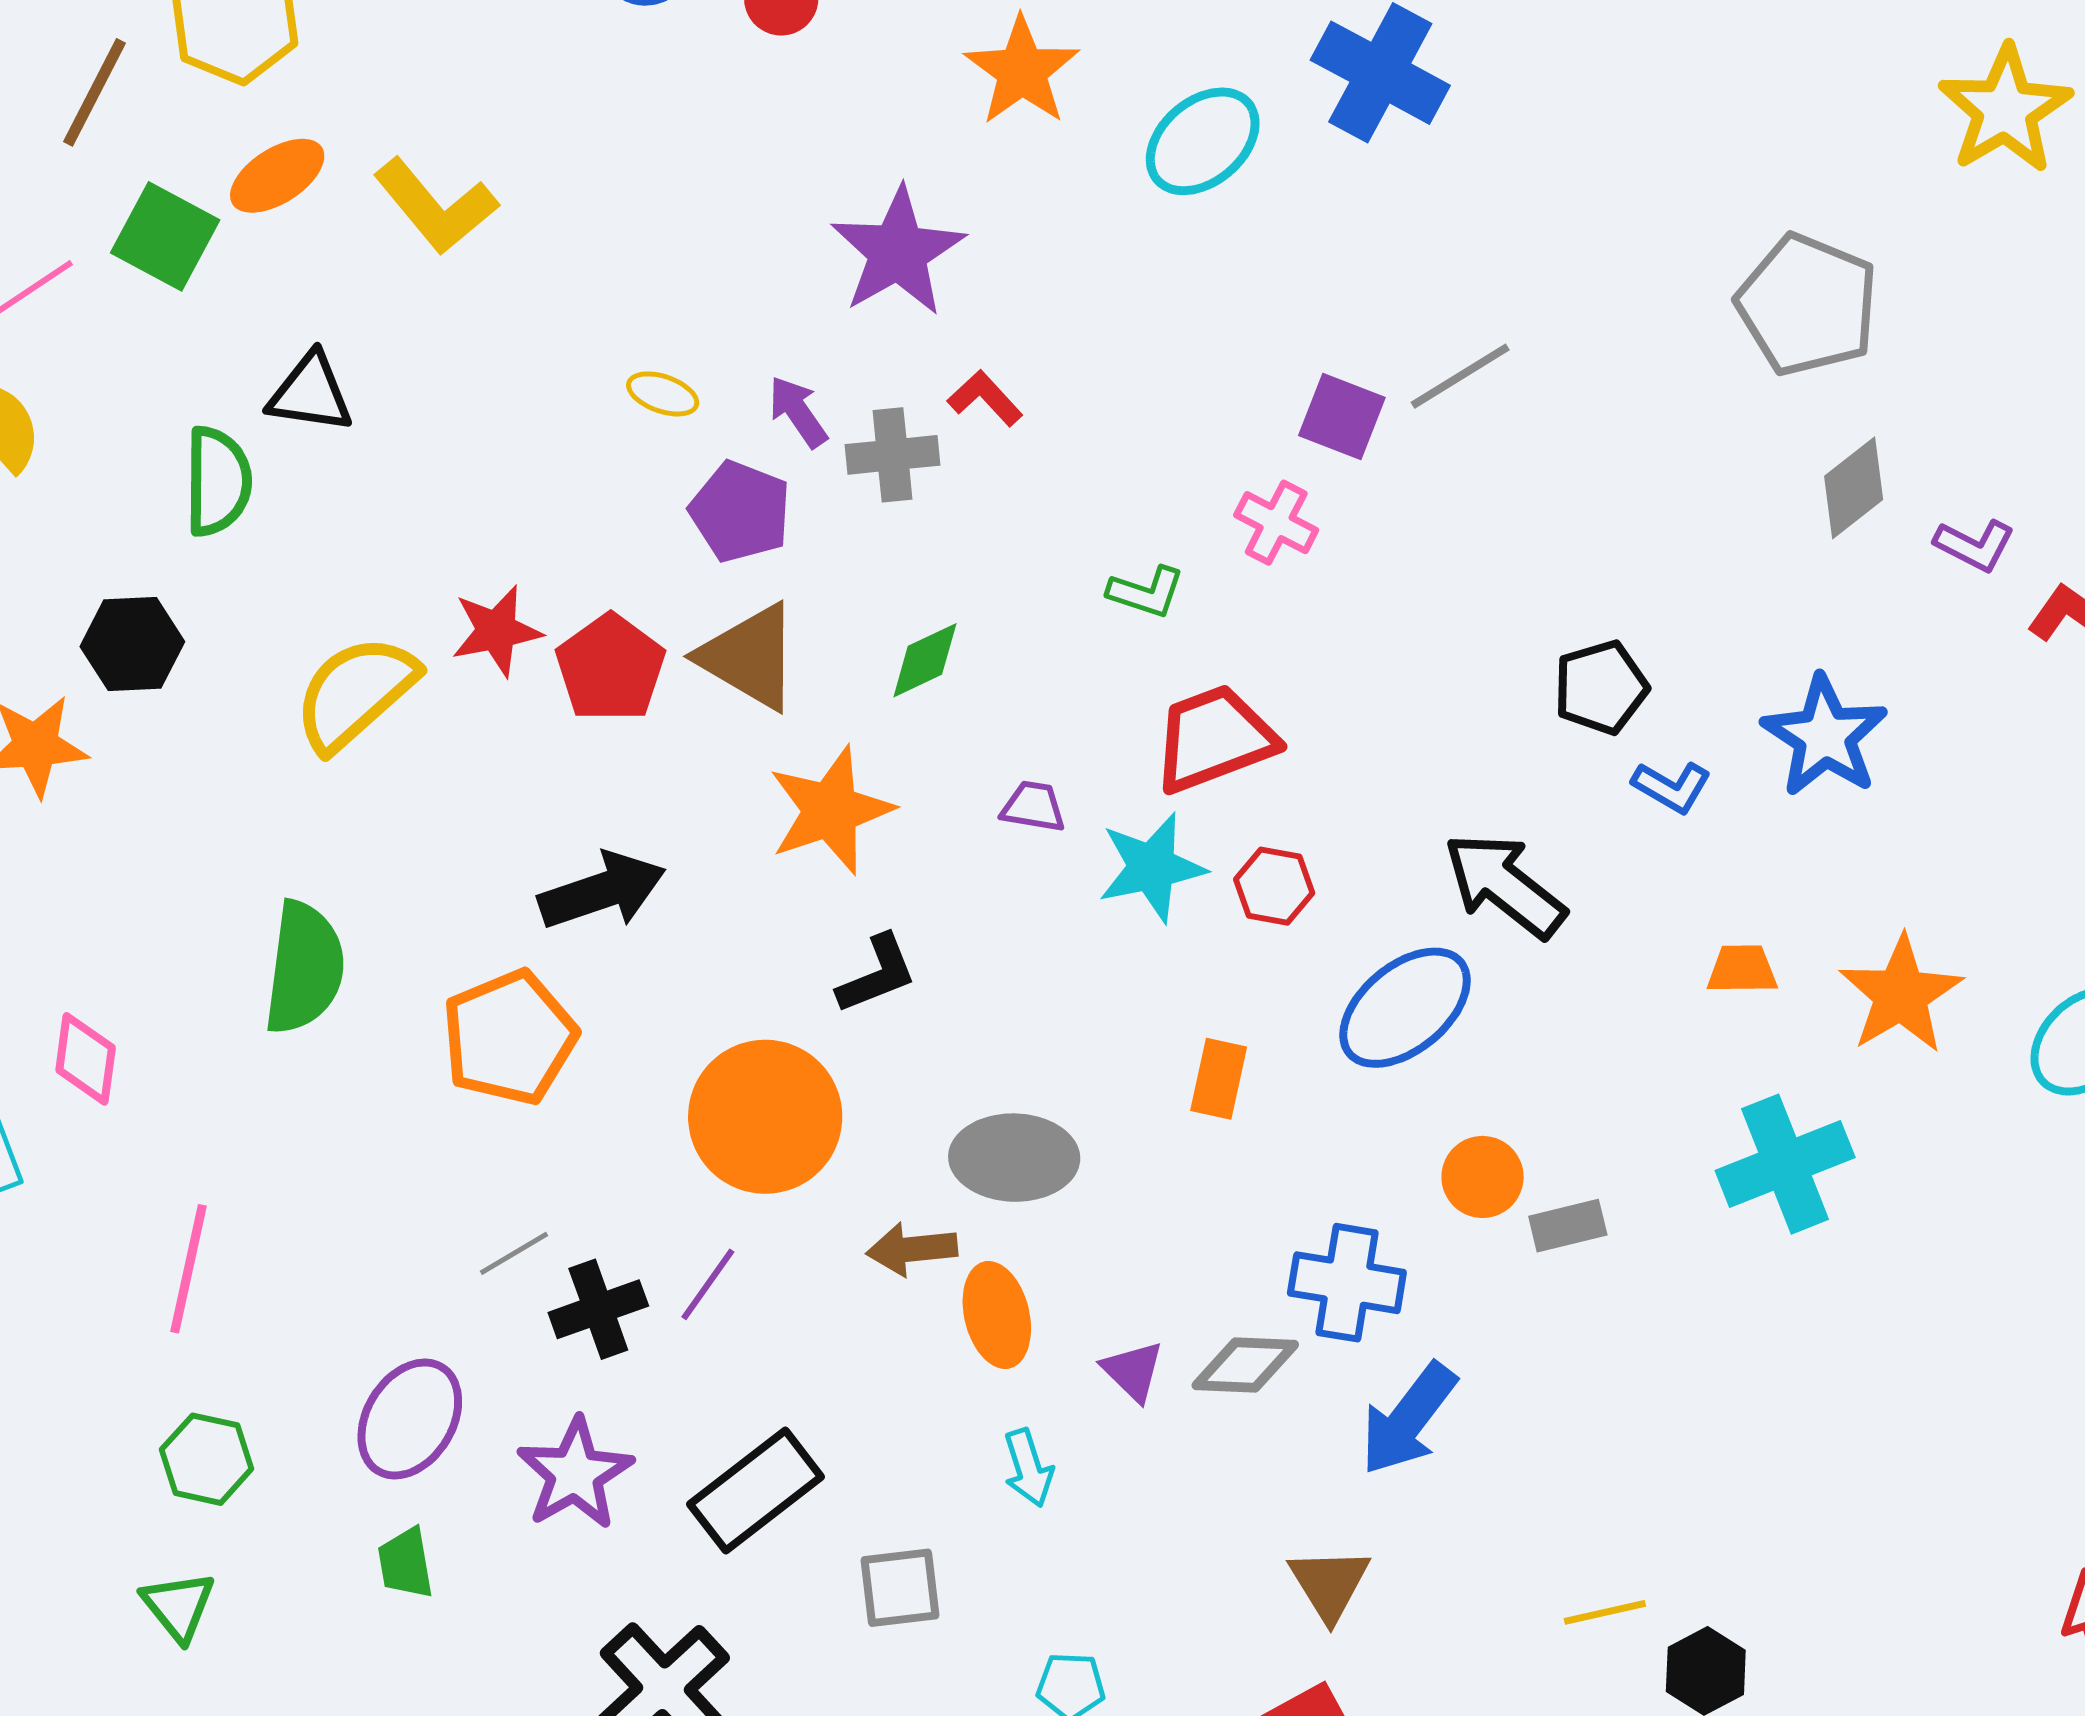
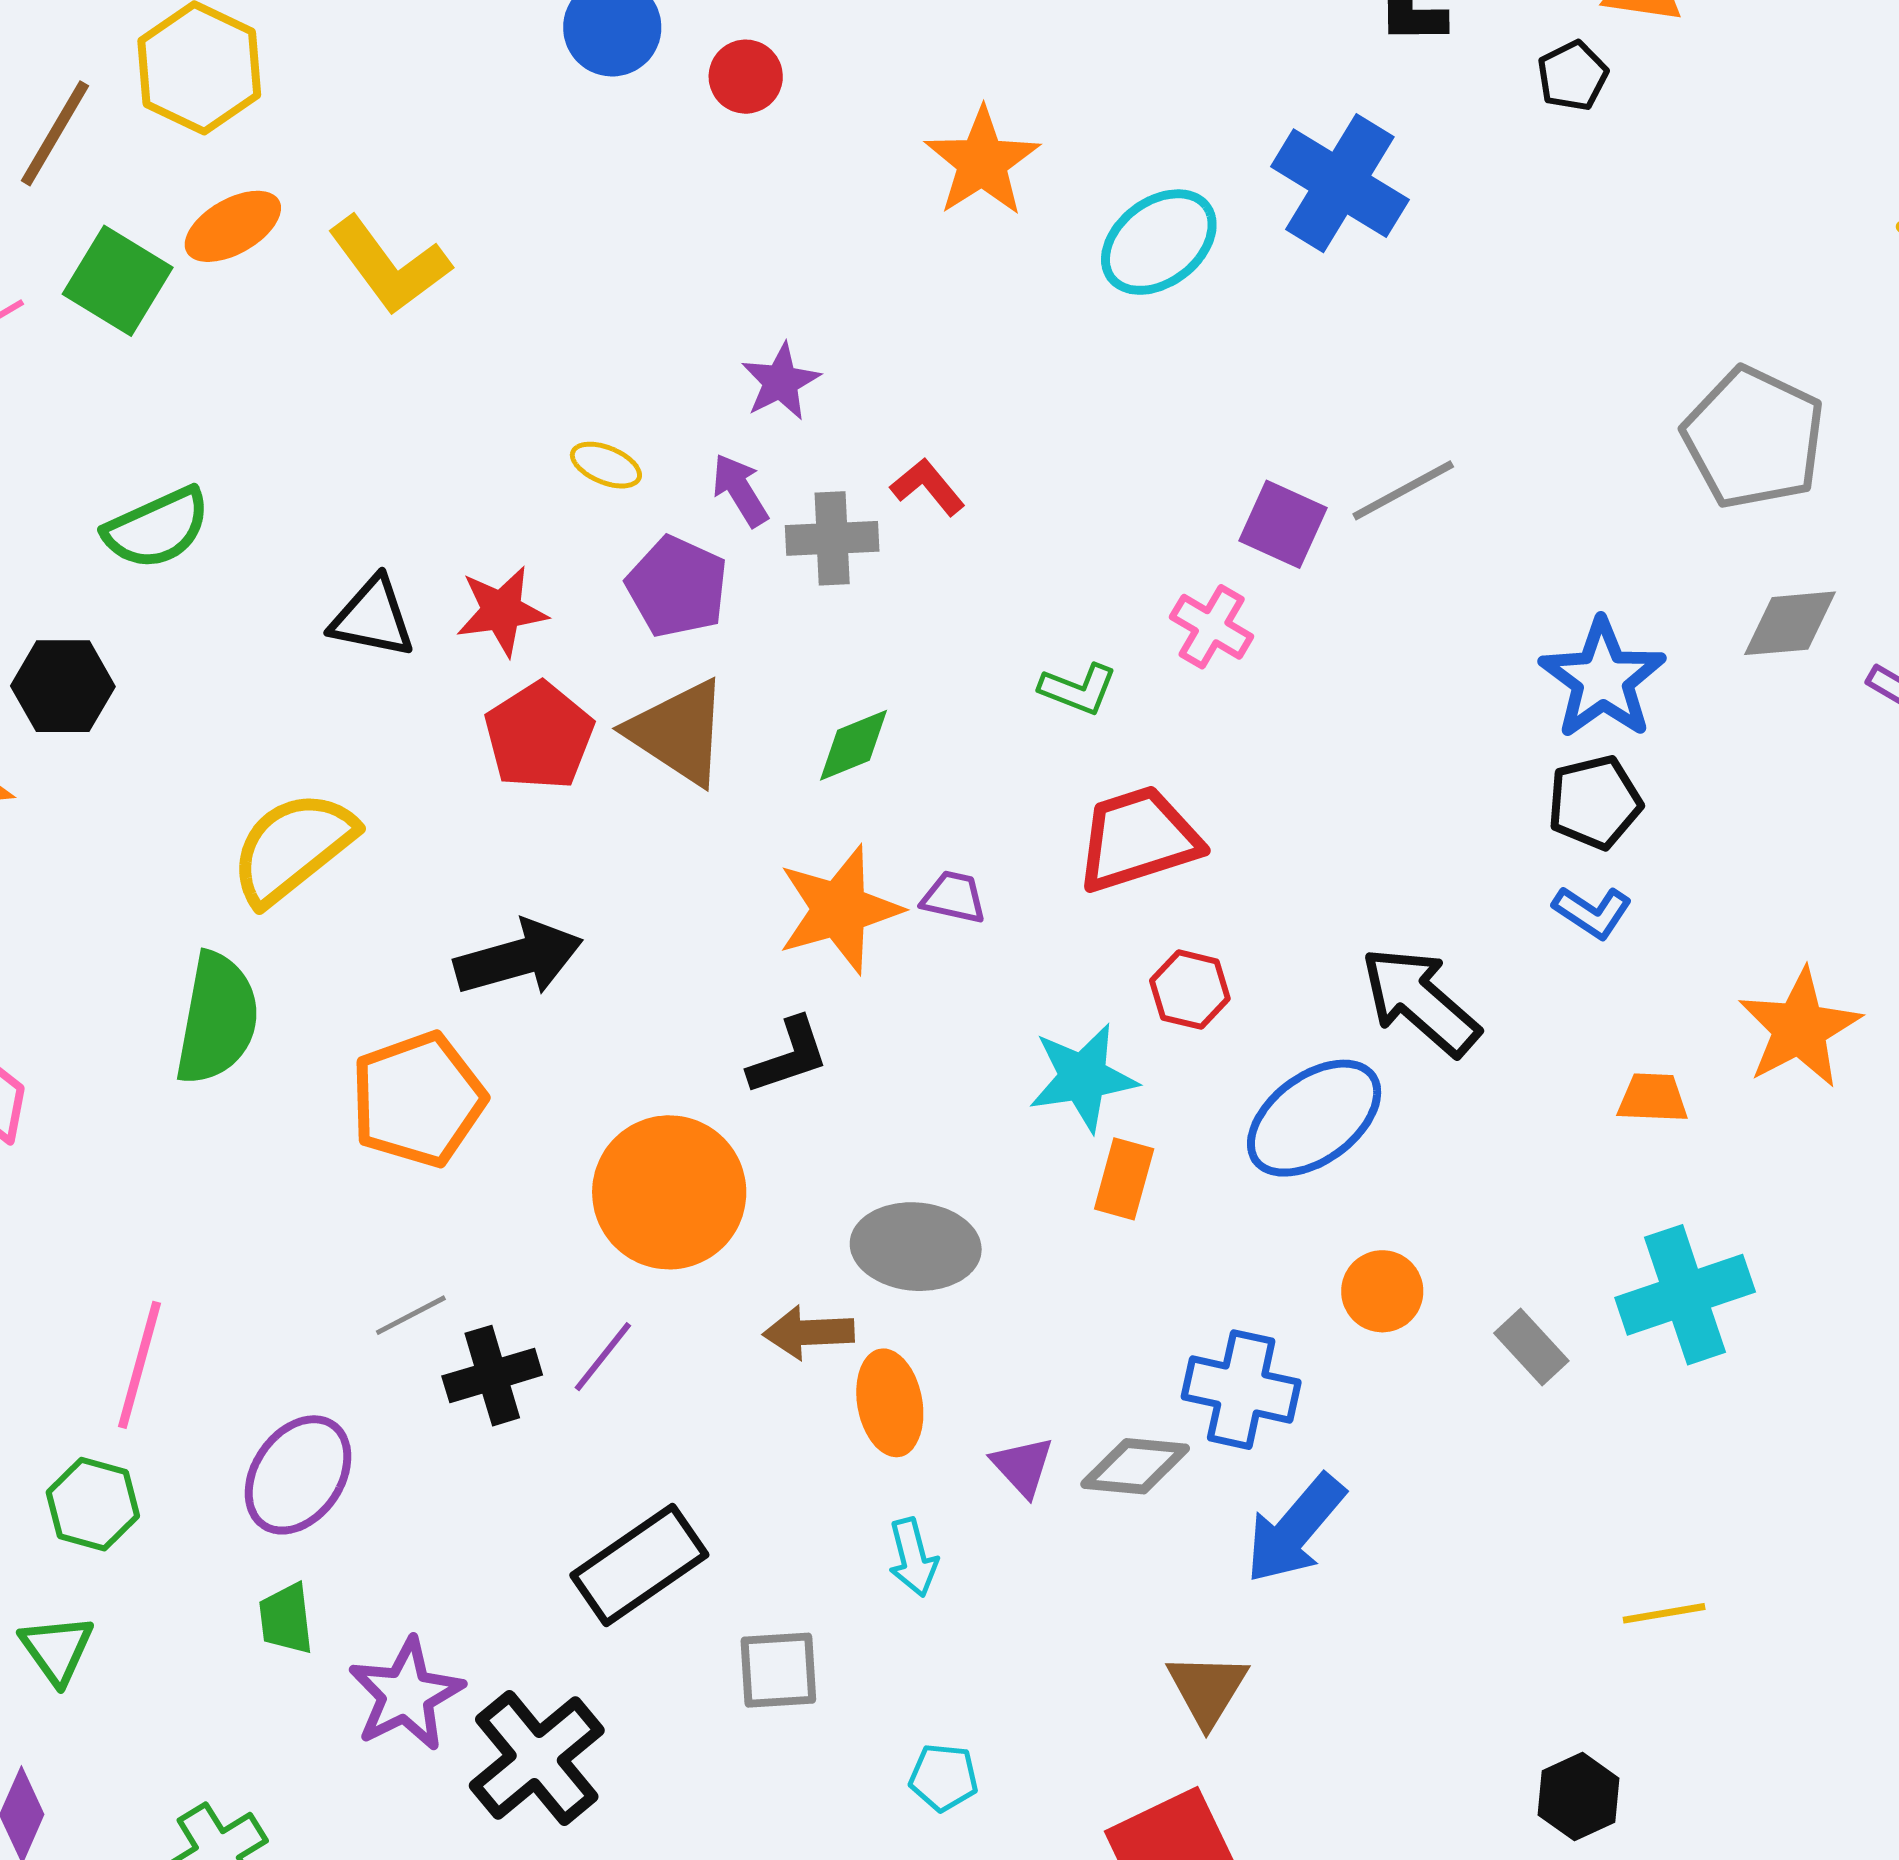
purple star: (898, 252) -> (781, 382), moved, size x0.6
black triangle: (310, 393) -> (373, 618), moved
green semicircle: (218, 481) -> (157, 528), turned 62
gray diamond: (1854, 488) -> (1790, 623), turned 30
red star: (497, 631) -> (502, 611), moved
black pentagon: (1601, 687) -> (1595, 802), moved
yellow semicircle: (355, 693) -> (293, 847), moved
blue star: (1825, 736) -> (1603, 679), moved
orange star: (831, 810) -> (839, 909), moved
cyan star: (1152, 867) -> (1083, 1077), moved
orange star: (1901, 995) -> (1800, 1028), moved
gray rectangle: (1568, 1226) -> (1531, 1347), moved, turned 58
pink line: (189, 1269) -> (140, 1365), moved
purple star: (575, 1474) -> (406, 1694), moved
yellow line: (1605, 1612) -> (1664, 1613), moved

